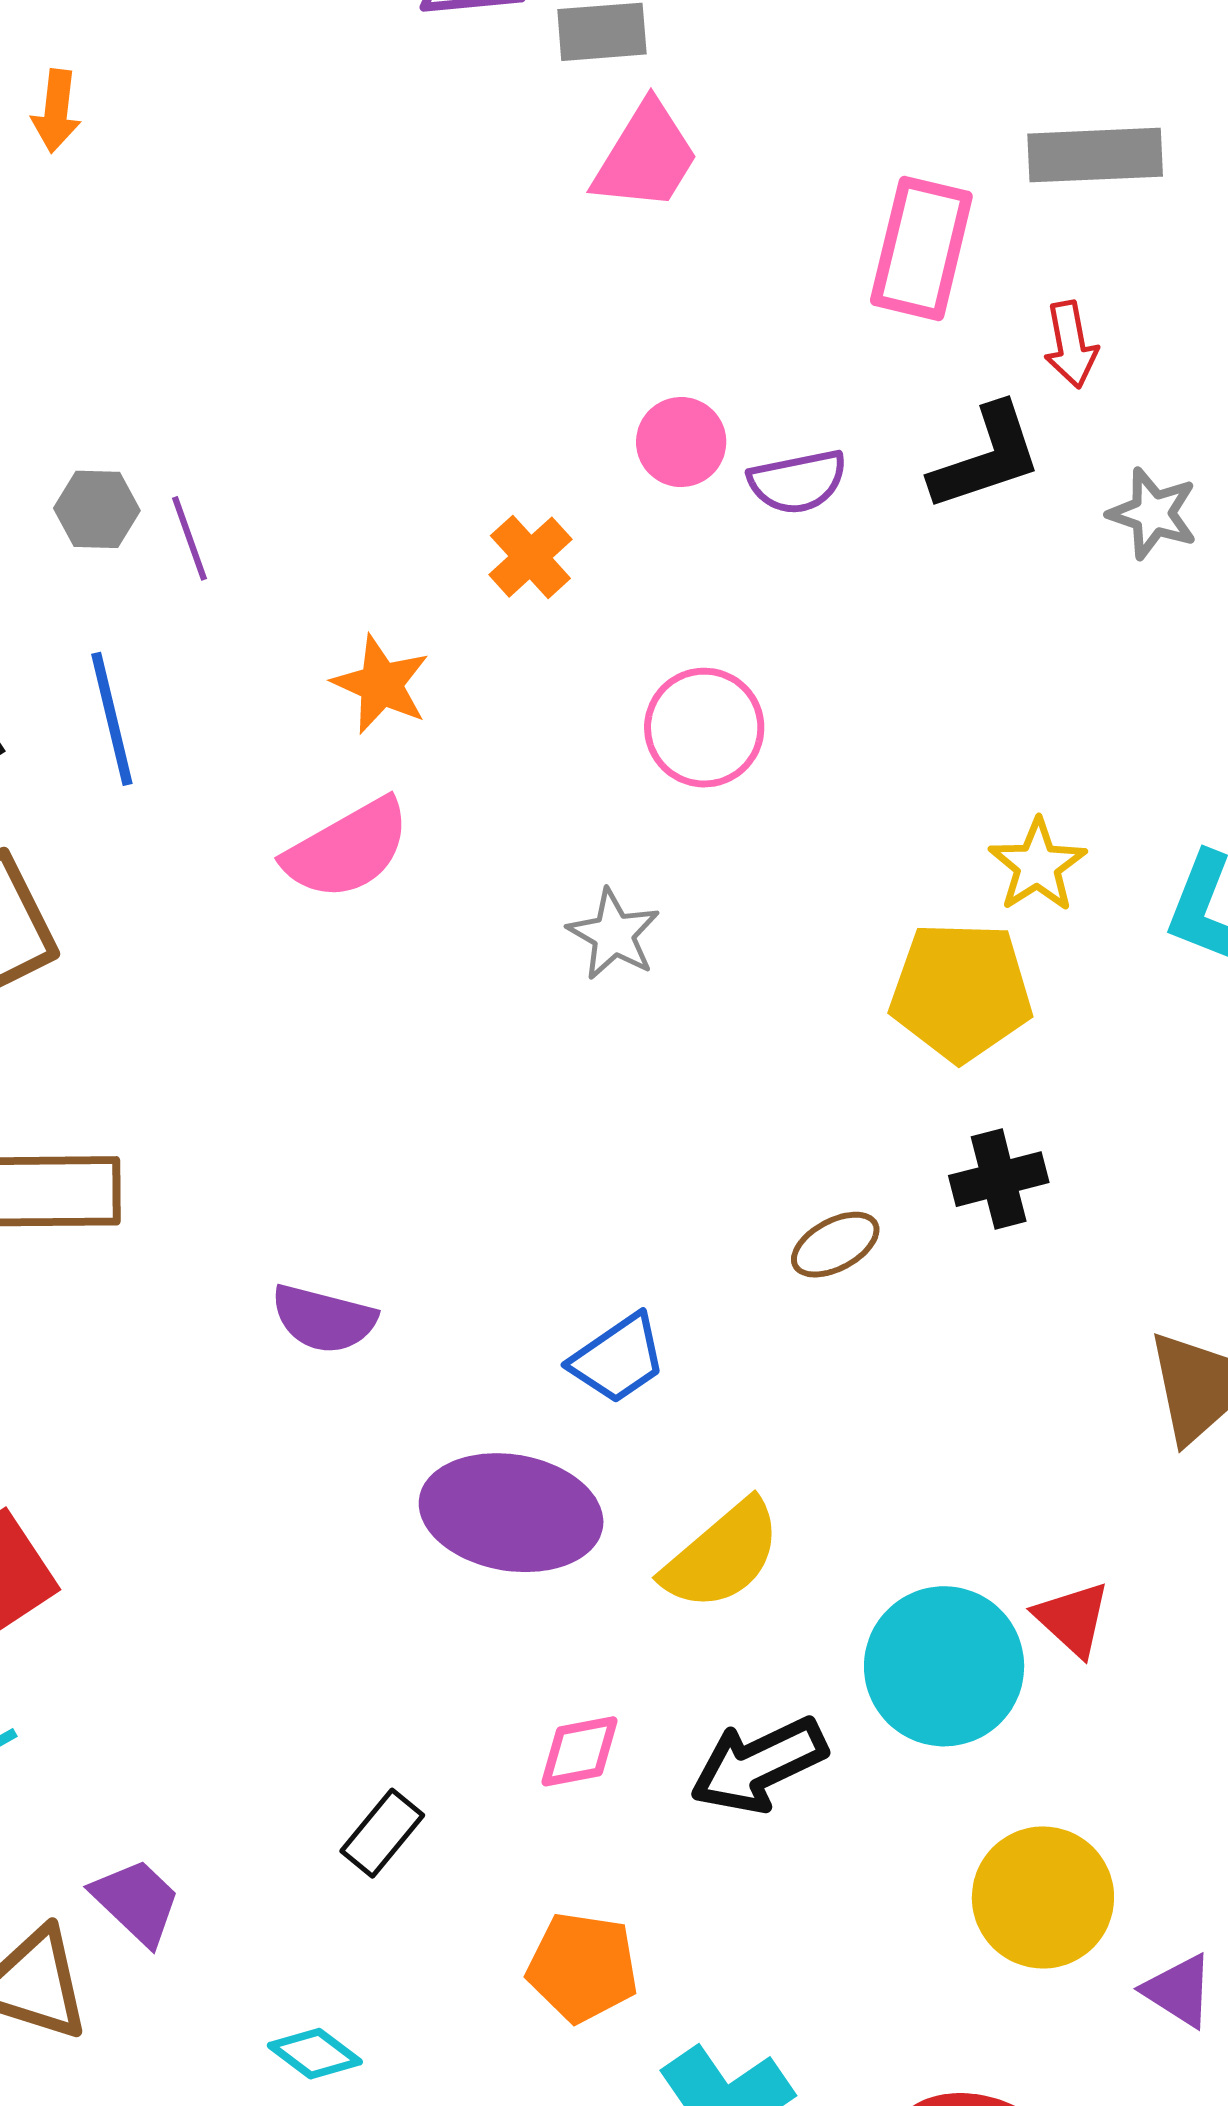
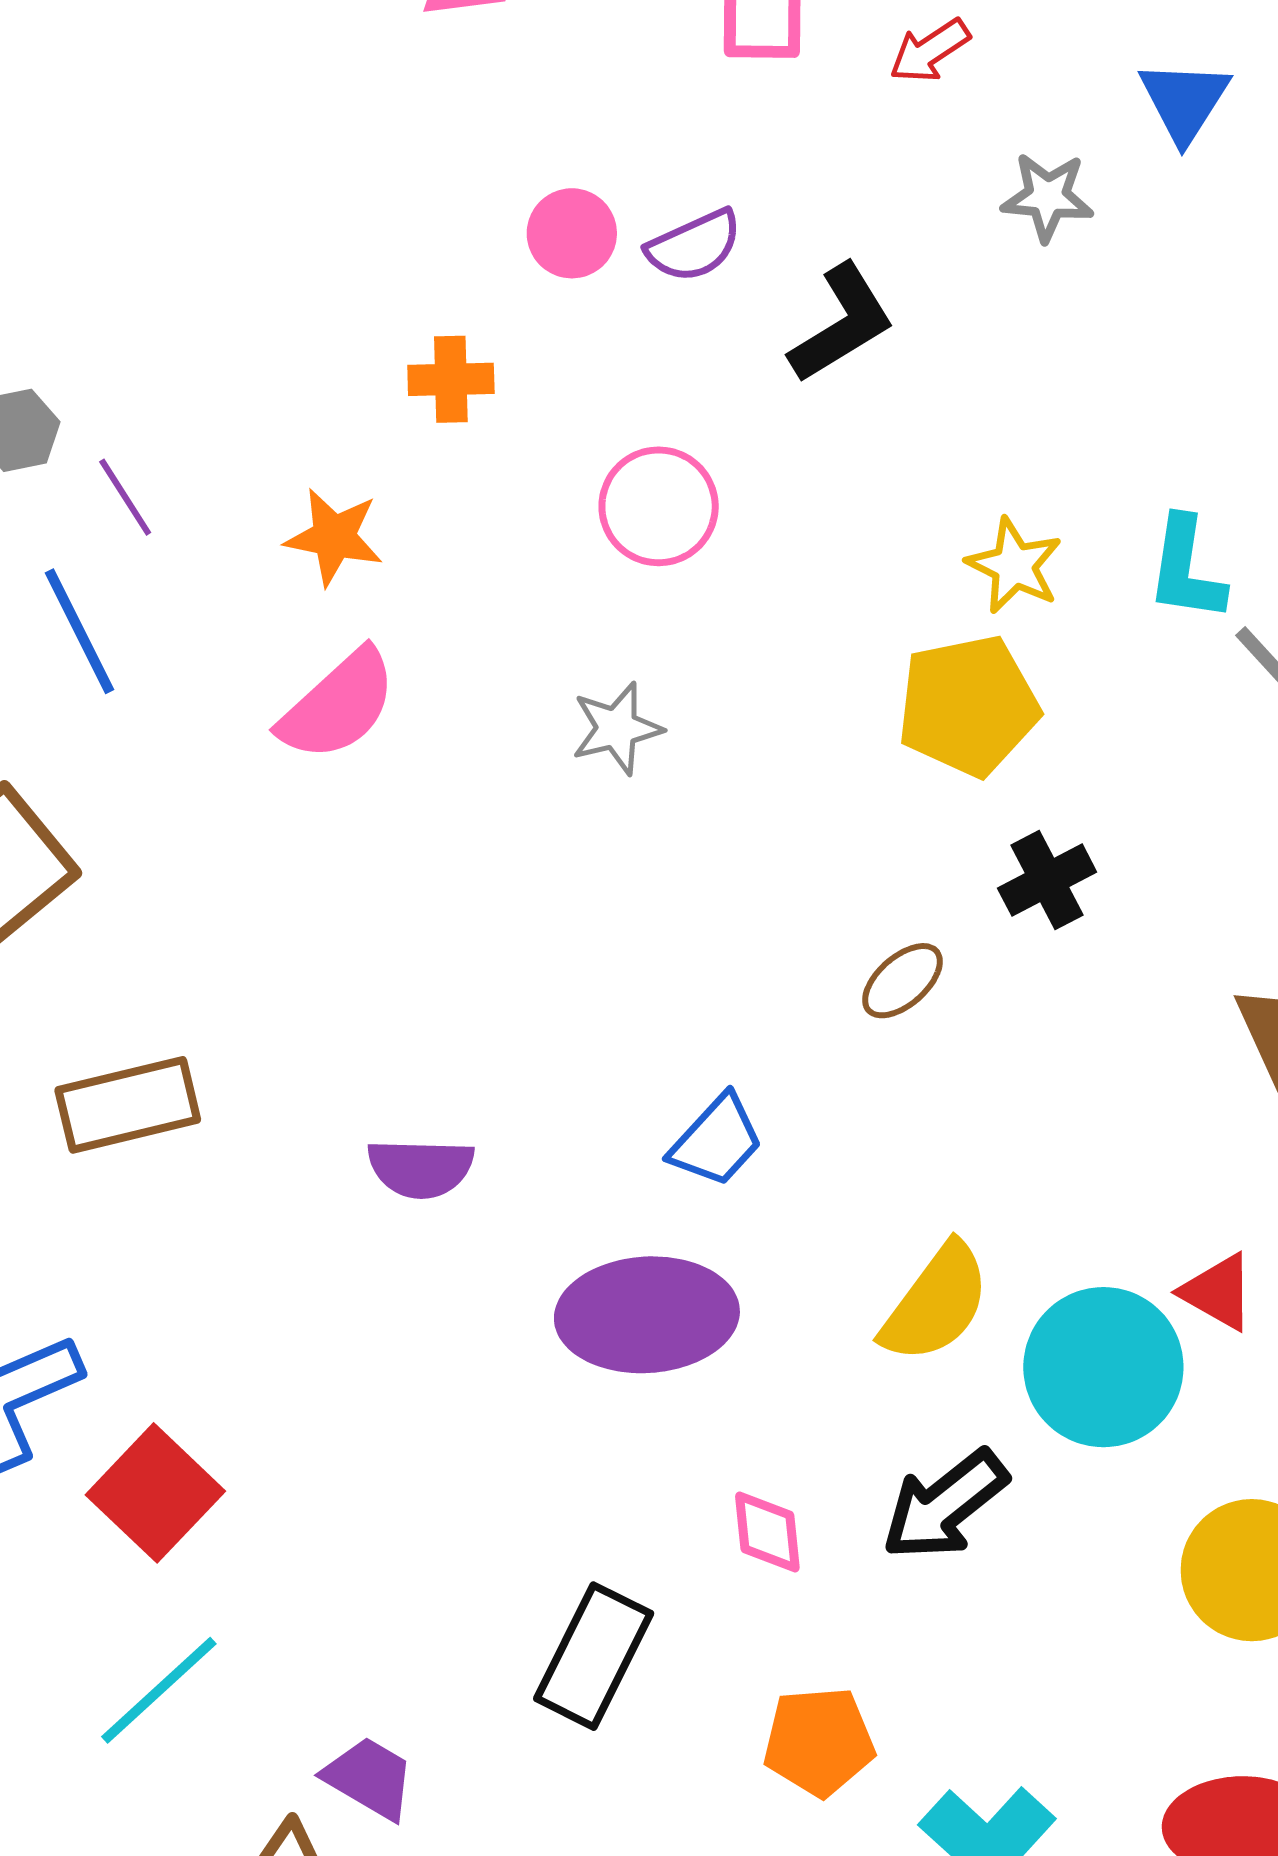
red arrow: (1071, 345) -> (930, 51), turned 80
black L-shape: (986, 457) -> (842, 323), moved
purple line: (189, 538) -> (125, 497), moved
orange cross: (530, 557) -> (451, 379), turned -36
gray star: (614, 934) -> (617, 728), turned -30
yellow semicircle: (722, 1555) -> (936, 1303), moved
pink diamond: (579, 1751) -> (767, 1532), turned -72
black rectangle: (382, 1833) -> (594, 1656), size x1.6

